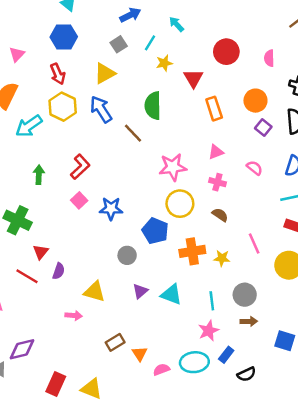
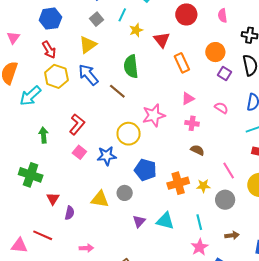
yellow circle: (180, 204) -> (129, 134), moved
red line: (27, 276) -> (43, 235), moved
yellow triangle: (95, 292) -> (100, 199), moved
gray circle: (245, 295) -> (225, 200), moved

